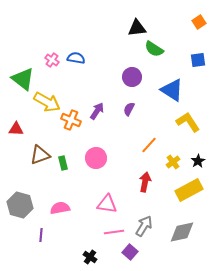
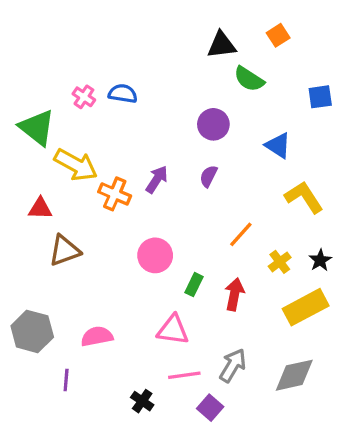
orange square: (199, 22) -> (278, 35), moved
blue triangle: (172, 90) -> (278, 145), size x0.7
red triangle: (16, 129) -> (40, 208), moved
green rectangle: (63, 163) -> (194, 285), moved, turned 40
black cross: (90, 257) -> (142, 401), moved

